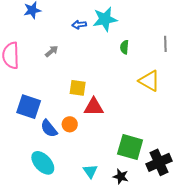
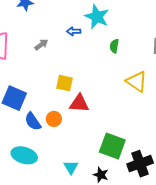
cyan star: (105, 19) -> (97, 17), turned 30
blue arrow: (79, 25) -> (74, 31), moved
cyan ellipse: (43, 163) -> (24, 155), turned -35

